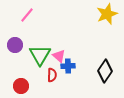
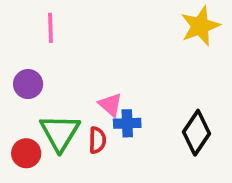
pink line: (27, 15) -> (51, 28), turned -42
green triangle: (40, 55) -> (60, 133), moved
red circle: (21, 86) -> (26, 153), moved

